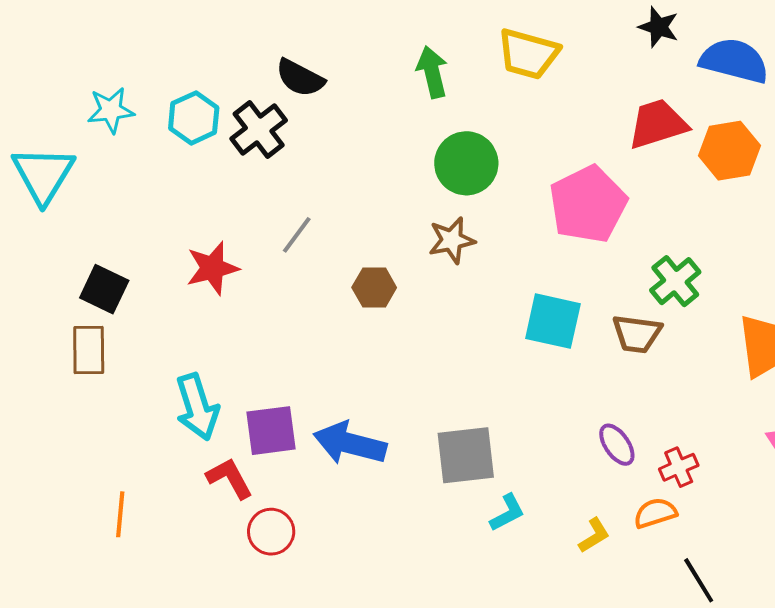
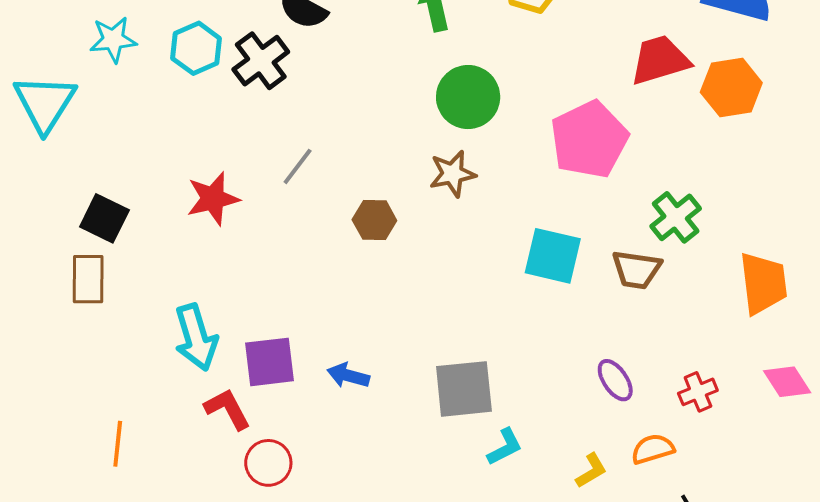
blue arrow: (350, 443) -> (348, 376), size x0.6
red cross: (679, 467) -> (698, 392), moved

